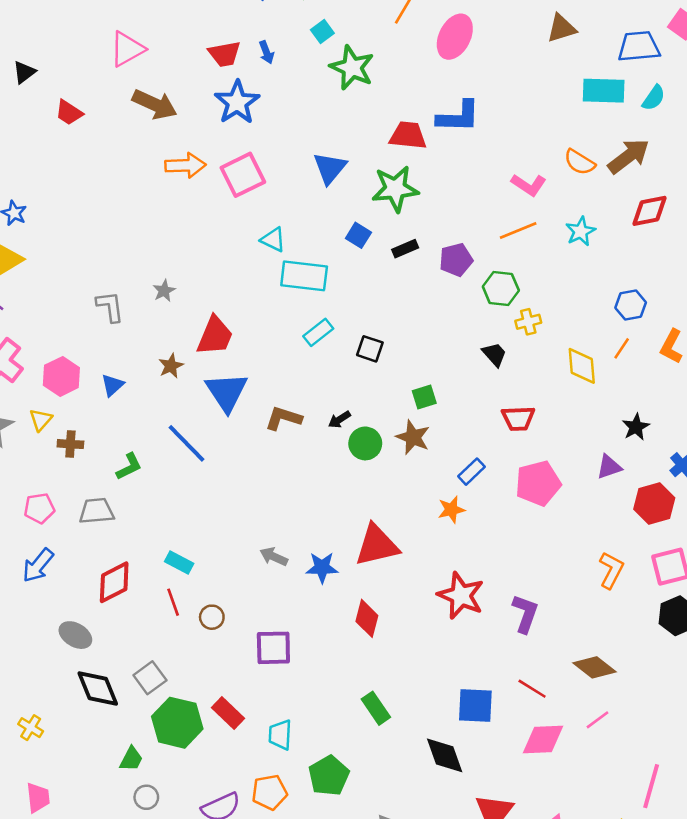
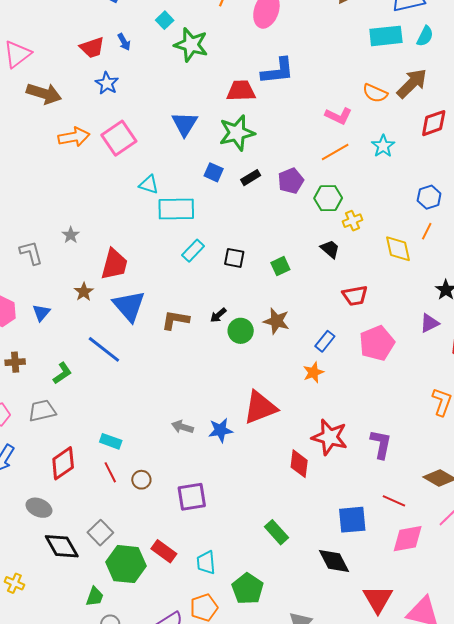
blue star: (237, 102) -> (107, 83), size x0.7
green square: (424, 397) -> (280, 266), moved
red diamond: (367, 618) -> (299, 464), moved

